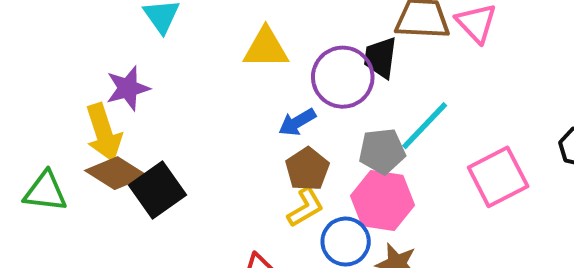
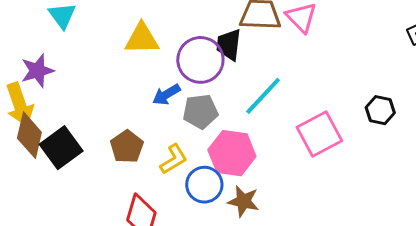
gray pentagon: (382, 151) -> (200, 111), moved
brown pentagon: (307, 169) -> (127, 147), moved
brown diamond: (116, 173) -> (29, 135), turned 72

